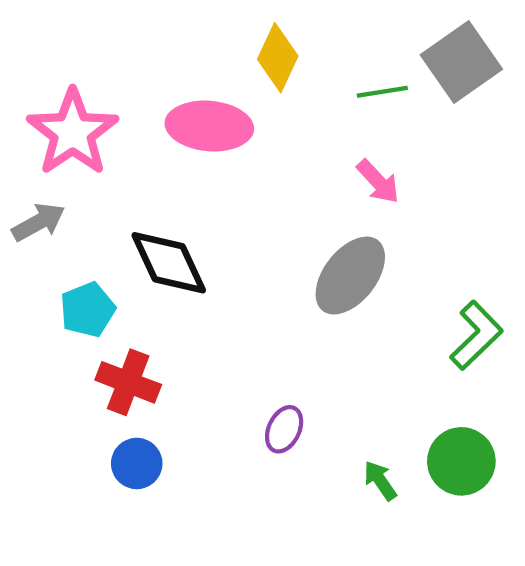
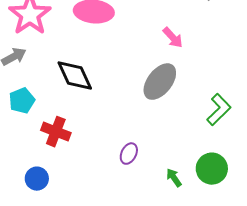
cyan pentagon: (88, 310) -> (22, 101), moved
blue circle: (137, 463) -> (37, 179), moved

